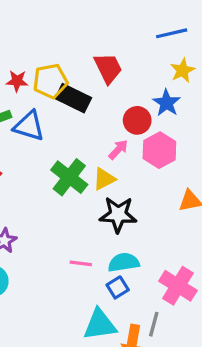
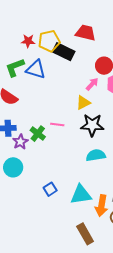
red trapezoid: (108, 68) -> (86, 33), turned -50
green cross: (69, 177) -> (38, 134), moved, size x0.7
pink line: (81, 263) -> (57, 124), moved
blue square: (118, 287) -> (50, 189), moved

